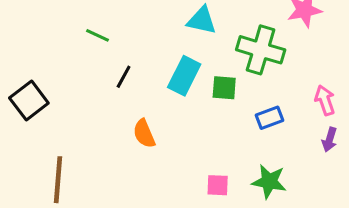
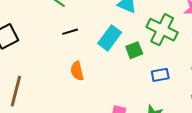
black line: (124, 77) -> (70, 32), turned 35
green square: (224, 88) -> (134, 50), turned -36

